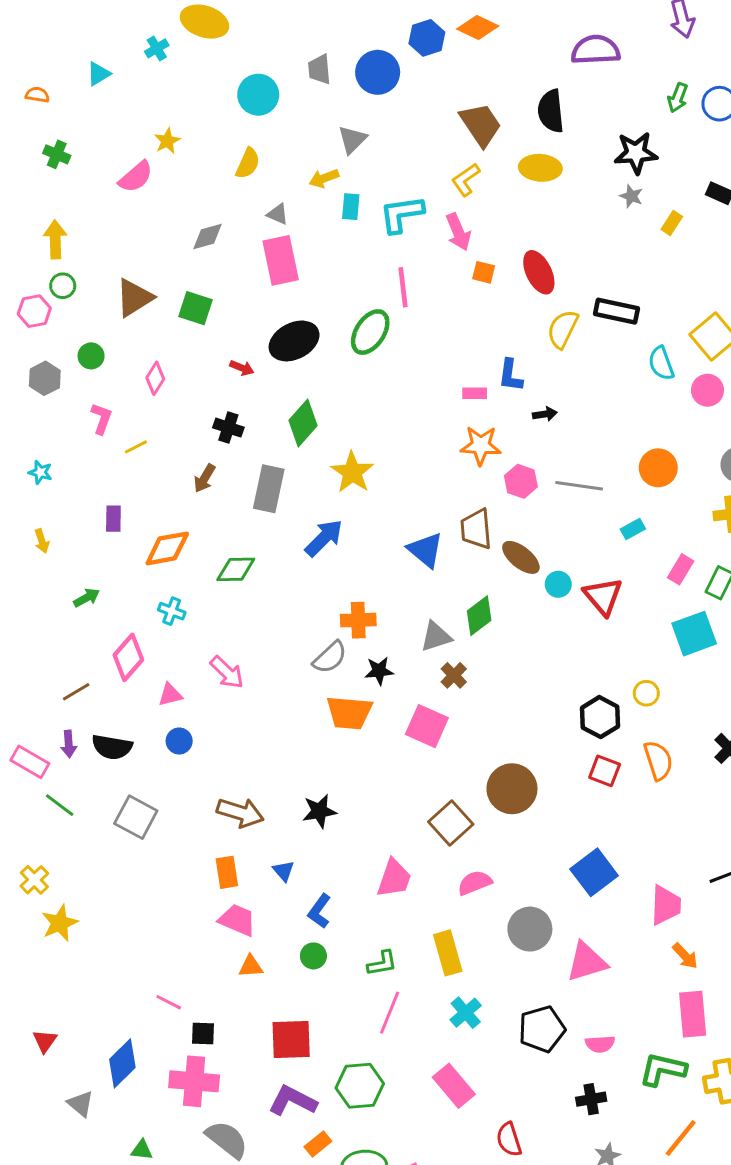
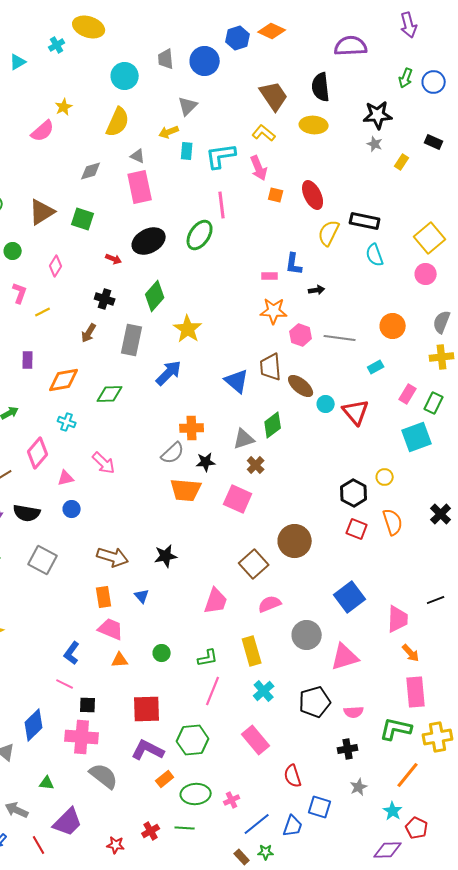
yellow semicircle: (248, 163) -> (118, 122), size x1.4
yellow L-shape: (466, 180) -> (264, 133), turned 75
cyan semicircle: (661, 363) -> (375, 255), moved
blue L-shape: (319, 911) -> (72, 653), moved

